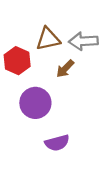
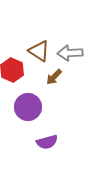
brown triangle: (48, 39) -> (39, 51), turned 45

